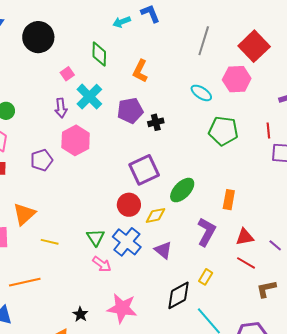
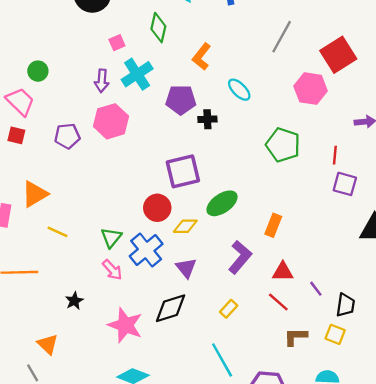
cyan ellipse: (201, 93) -> (239, 90), moved
black diamond: (179, 295) -> (171, 308), moved
black star: (80, 314) -> (74, 301), moved

